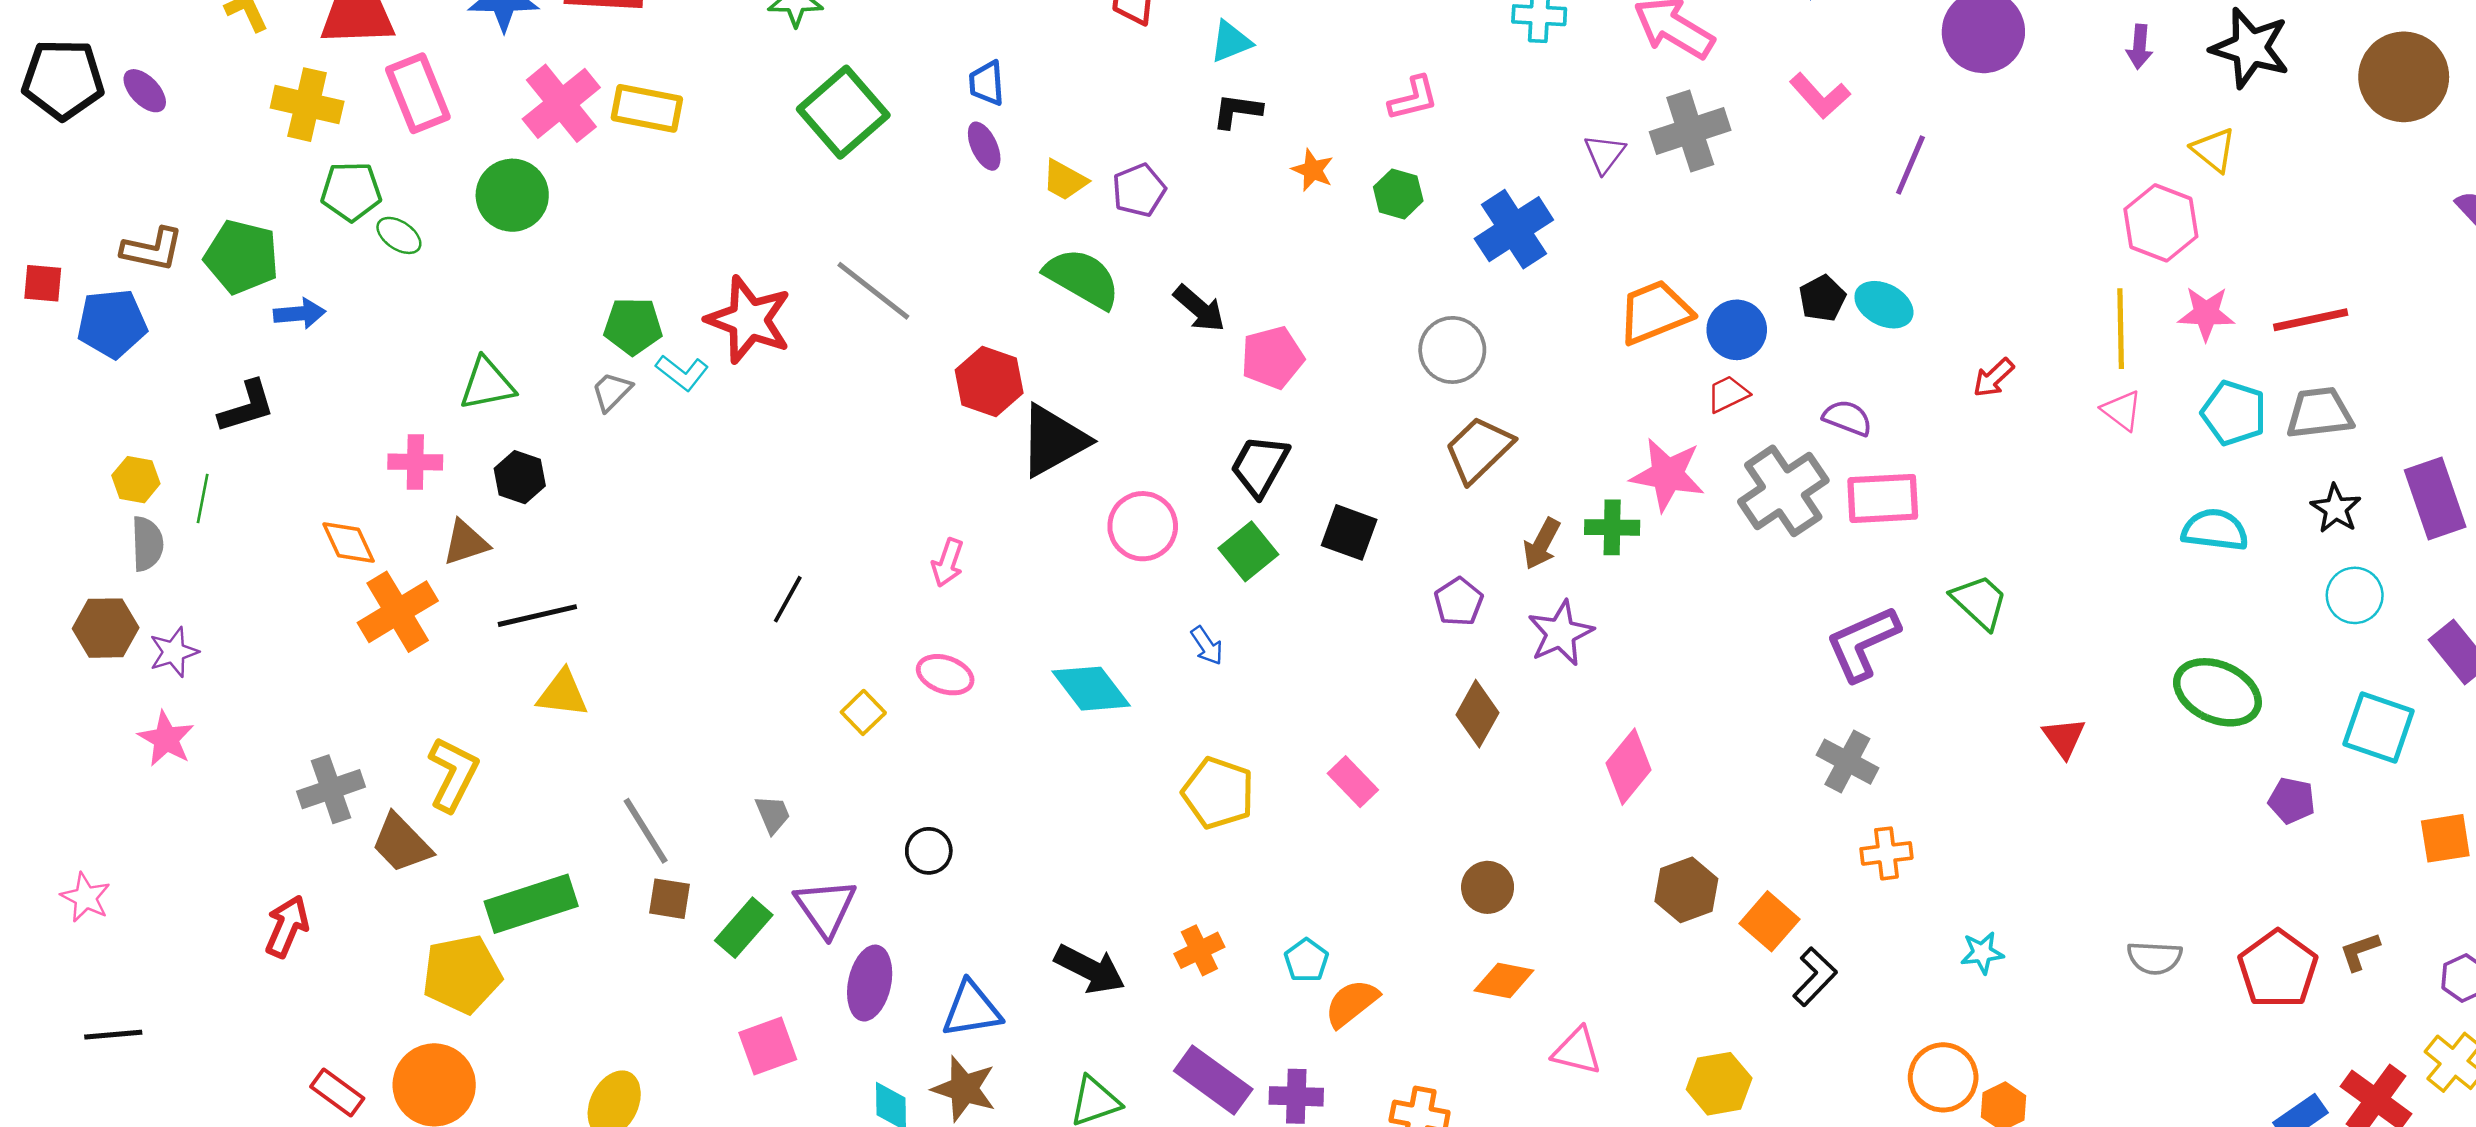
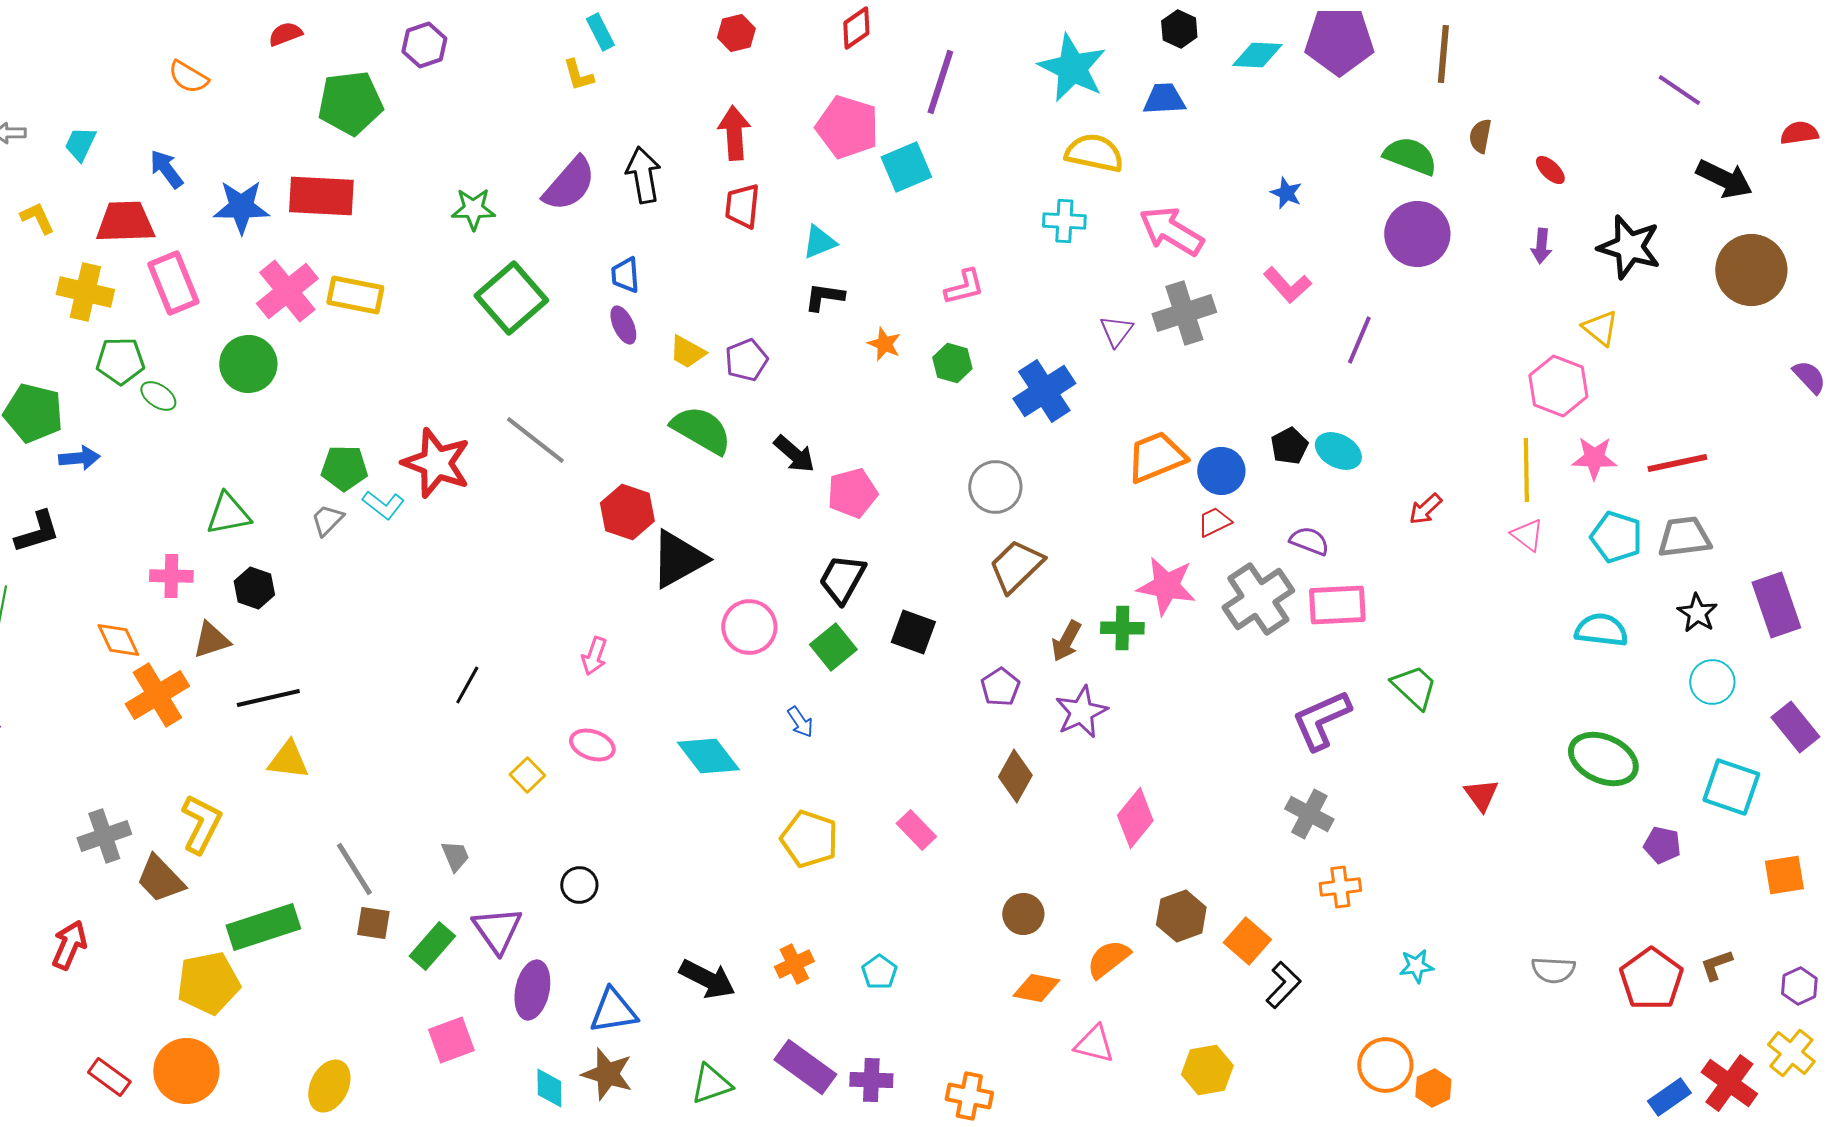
orange semicircle: (1352, 1003) -> (1108, 959), moved

